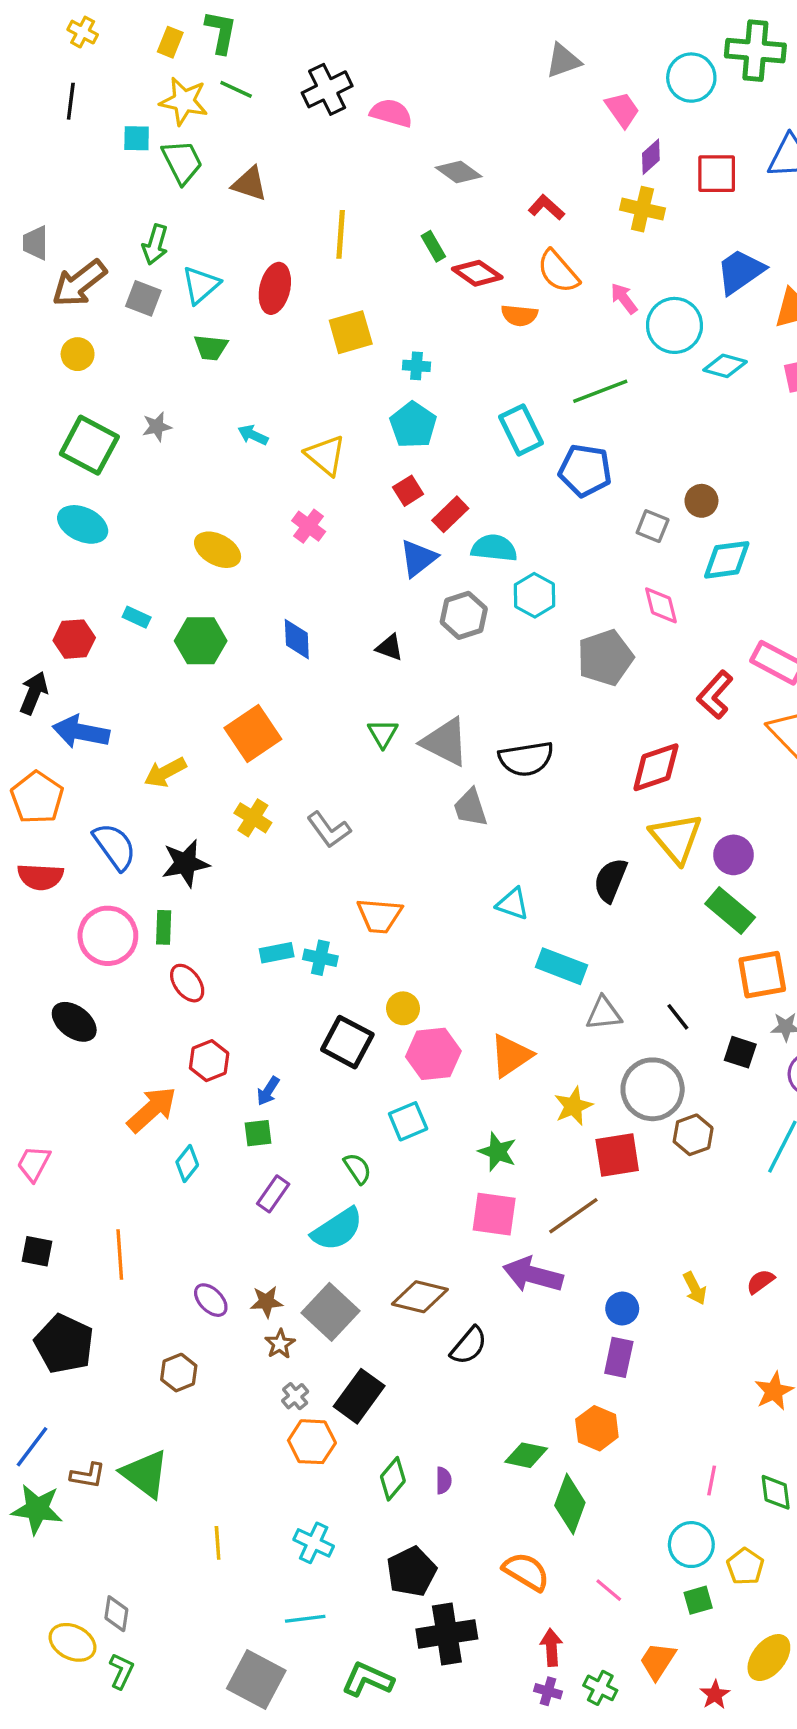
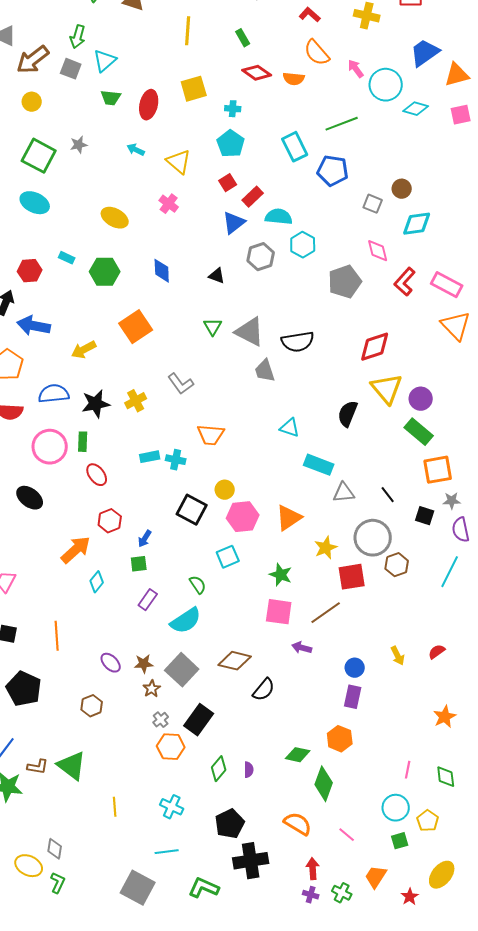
red diamond: (477, 273) -> (257, 73), moved
red ellipse: (275, 288) -> (149, 105), moved
red L-shape: (715, 695) -> (405, 282), moved
yellow cross: (253, 818) -> (136, 401), moved, turned 30
blue semicircle: (115, 846) -> (54, 394), turned -60
purple arrow: (533, 1275) -> (302, 648), size x0.6

